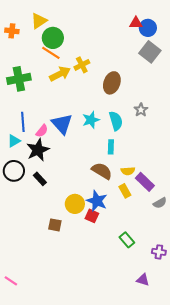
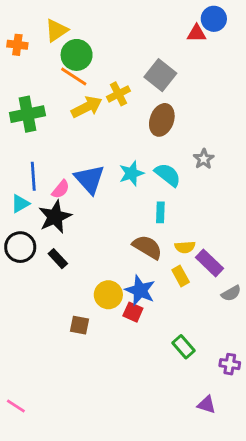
blue circle: (148, 28) -> (214, 19), moved
gray square: (150, 52) -> (160, 75), moved
cyan semicircle: (116, 121) -> (168, 175), turned -36

